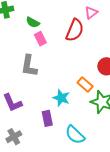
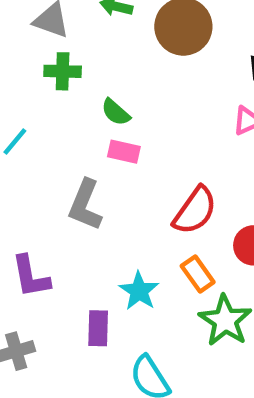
red semicircle: (75, 30) -> (195, 211), moved
pink rectangle: (40, 39) -> (124, 152), turned -64

